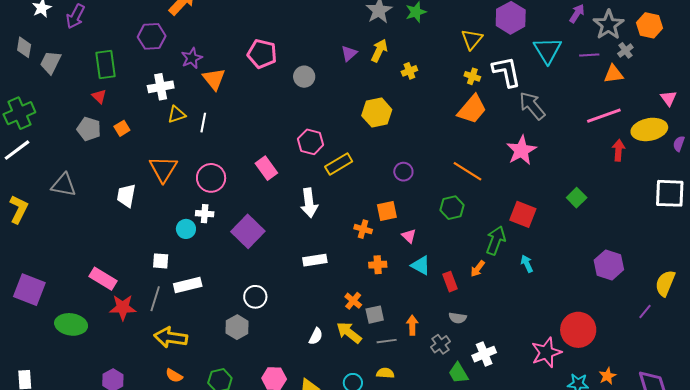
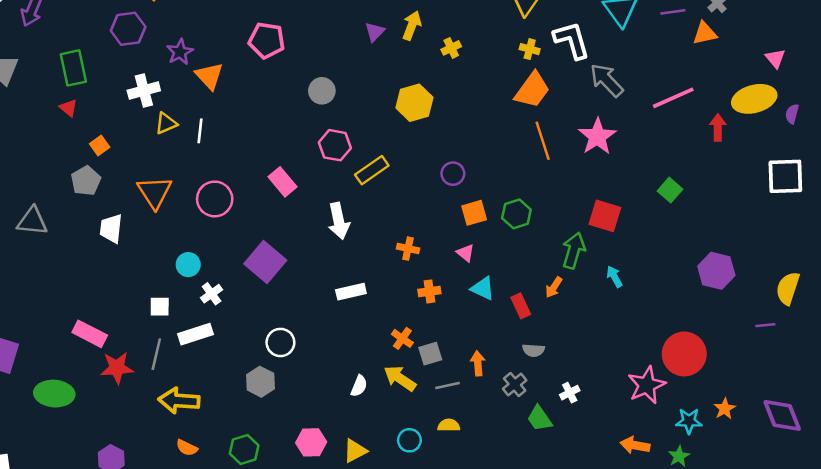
gray circle: (304, 77) -> (322, 91), moved
pink line: (604, 116) -> (673, 98), moved
gray pentagon: (89, 129) -> (86, 181), moved, turned 30
orange line: (468, 171) -> (543, 141), moved, turned 44
orange square: (387, 211) -> (474, 213), moved
white cross: (205, 214) -> (212, 294), moved, turned -36
purple line: (645, 311) -> (765, 325), turned 49
white cross: (484, 354) -> (570, 393), size x0.7

